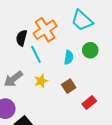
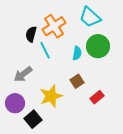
green circle: (90, 50) -> (98, 46), size x1.5
yellow star: (41, 81) -> (51, 96), moved, size x1.6

